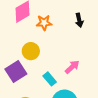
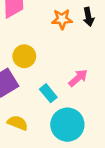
orange star: (44, 23) -> (62, 19), moved

